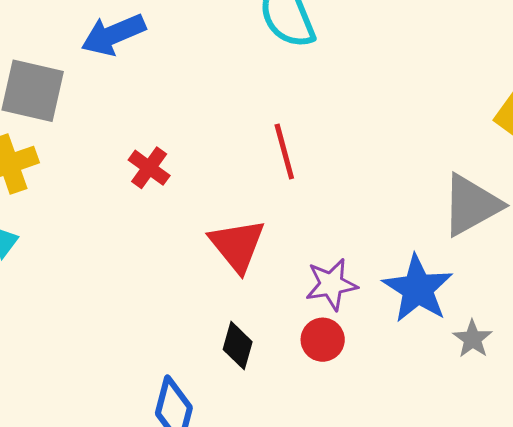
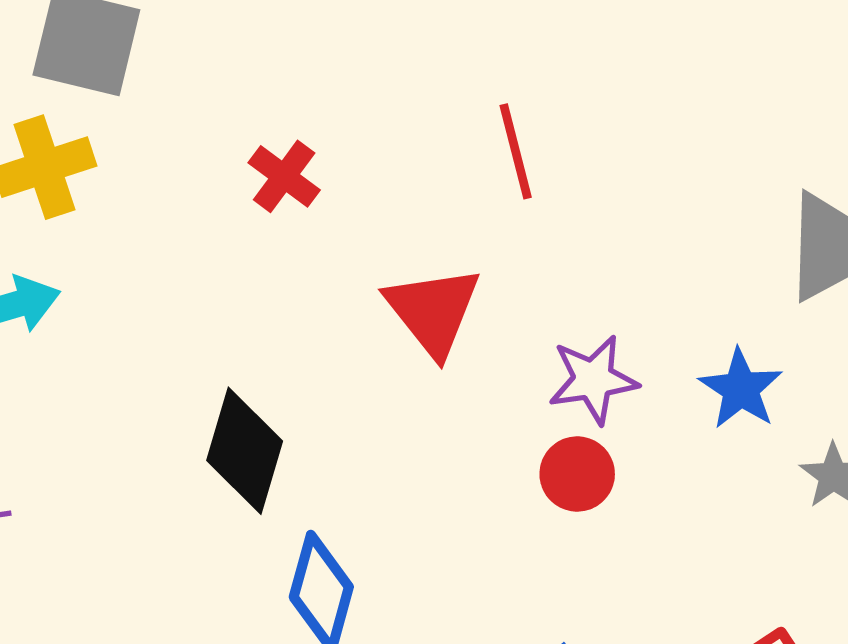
blue star: (418, 289) -> (741, 389), size x0.7
black diamond: (238, 346) -> (245, 451), moved, size x1.5

